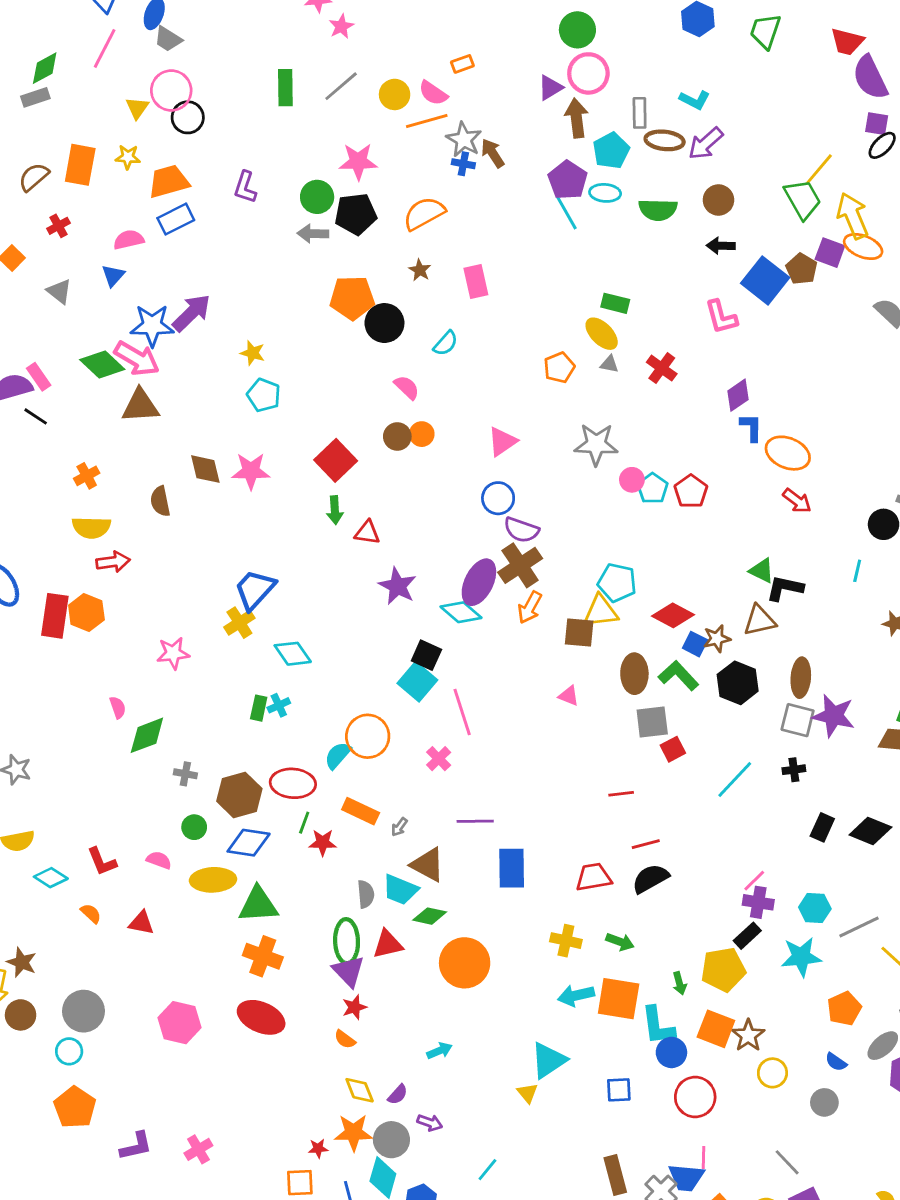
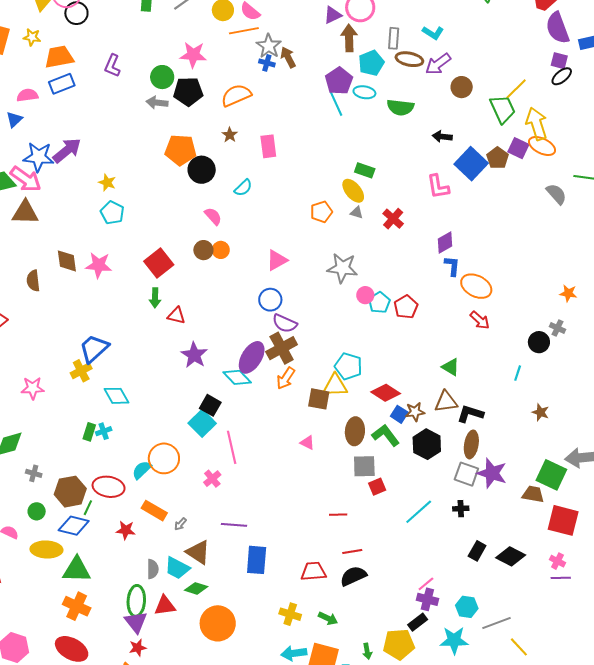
brown circle: (718, 200) -> (462, 87), moved
black L-shape: (785, 588) -> (470, 414), moved
green line: (304, 823) -> (88, 508), moved

